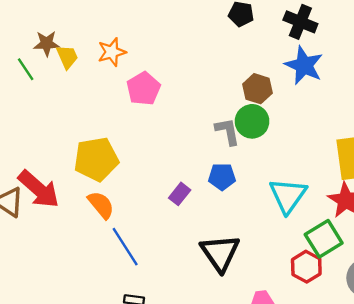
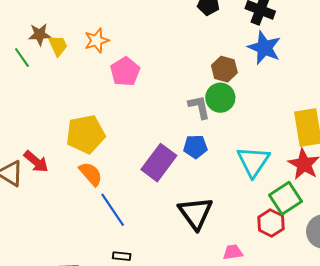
red arrow: (39, 189) -> (36, 162), size x0.7
purple rectangle: (180, 194) -> (159, 163), size x1.8

